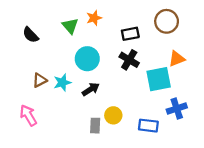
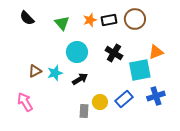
orange star: (94, 18) -> (90, 20), moved
brown circle: (167, 21) -> (135, 19), moved
black rectangle: (130, 34) -> (109, 20), moved
black semicircle: (31, 35) -> (27, 18), moved
blue rectangle: (148, 126) -> (124, 99), moved, turned -48

